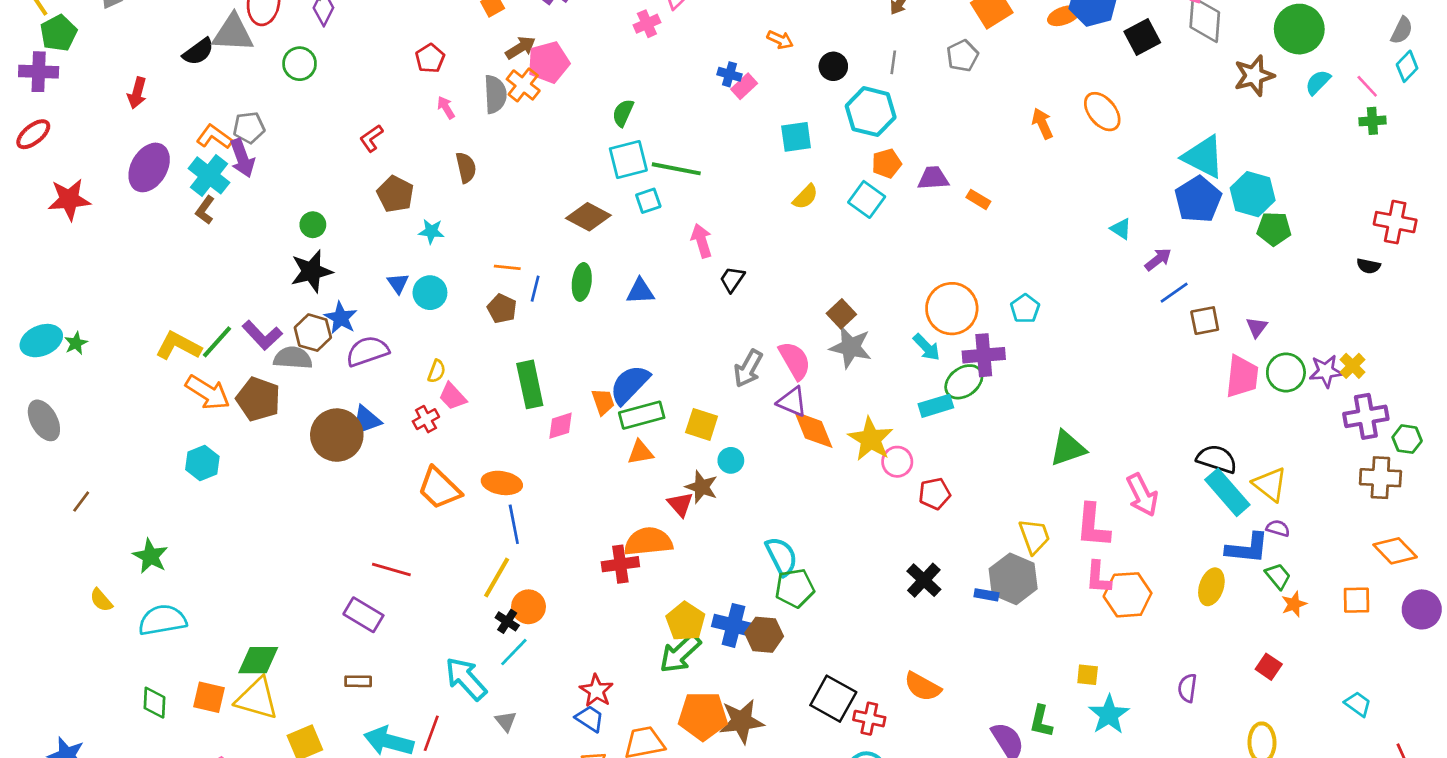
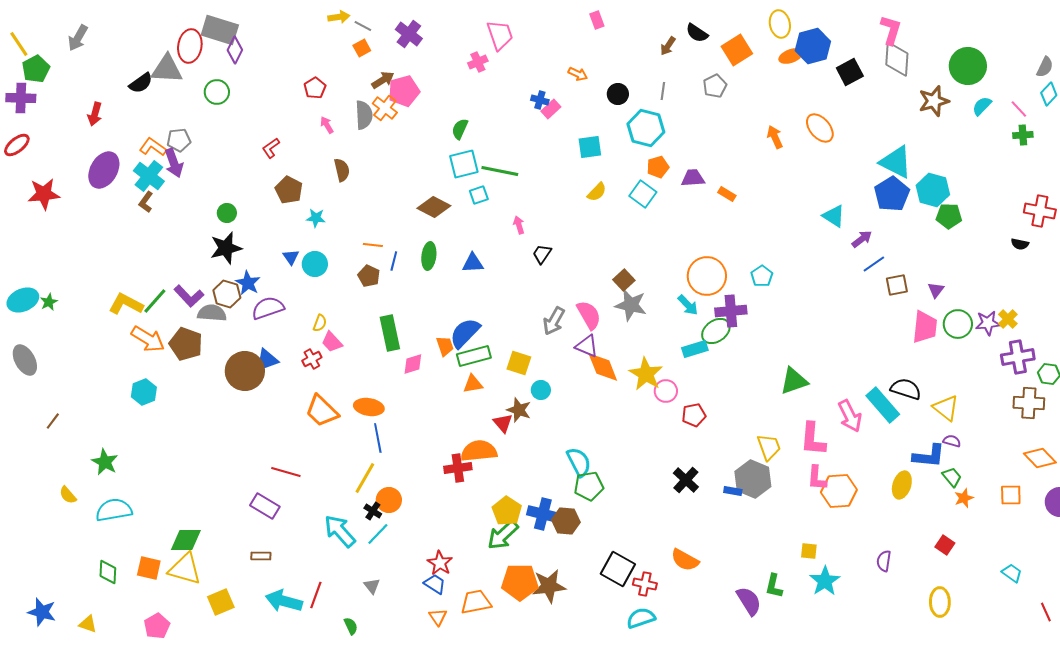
cyan triangle: (1121, 229) -> (834, 216), size x1.4
pink arrow: (702, 241) -> (519, 225), size x0.7
cyan rectangle: (1227, 492) -> (883, 405), moved
cyan arrow: (466, 679) -> (340, 531), moved

